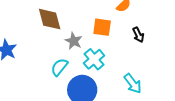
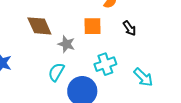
cyan cross: (94, 59) -> (105, 64), moved, turned 30
cyan arrow: (133, 84) -> (143, 77), moved

